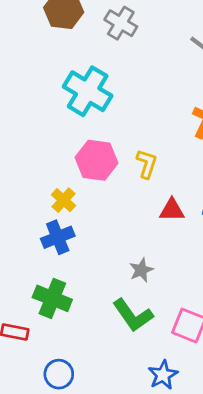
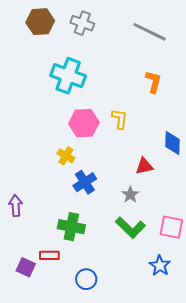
red triangle: (172, 210) -> (144, 166), moved
blue cross: (58, 237) -> (85, 182), moved

